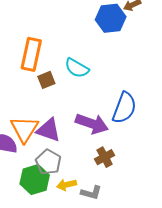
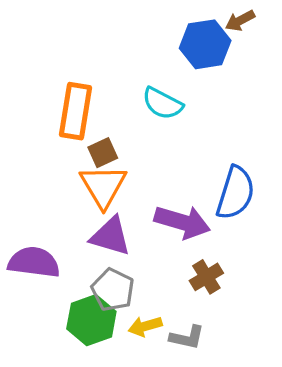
cyan semicircle: (77, 68) -> (162, 103), moved
orange triangle: (25, 129) -> (103, 186), moved

